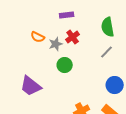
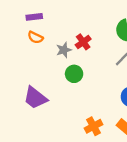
purple rectangle: (67, 15) -> (34, 17), moved
orange semicircle: (38, 37) -> (35, 37), moved

